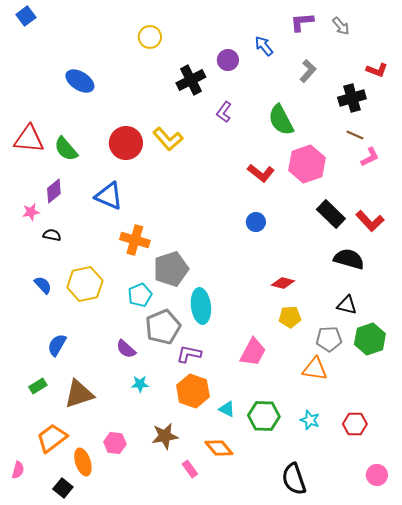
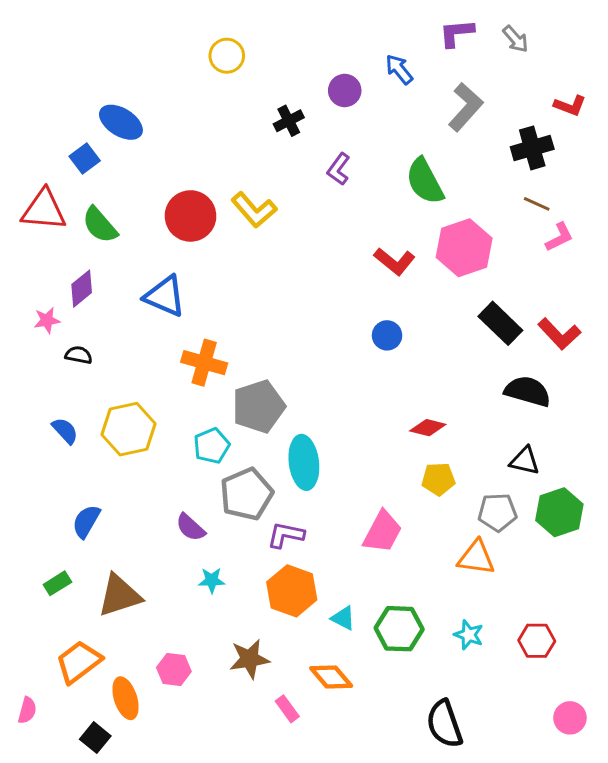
blue square: (26, 16) -> (85, 159), moved
gray L-shape: (308, 71) -> (466, 107), size x1.4
black cross: (191, 80) -> (289, 121), size x0.7

